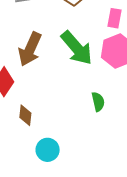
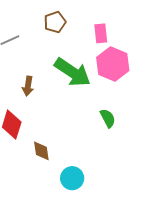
brown arrow: (30, 49) -> (28, 86), size x0.6

